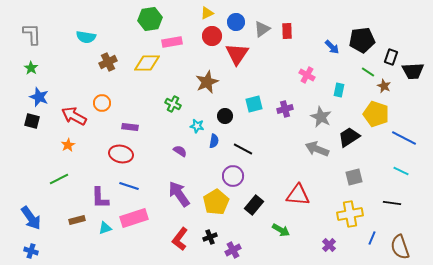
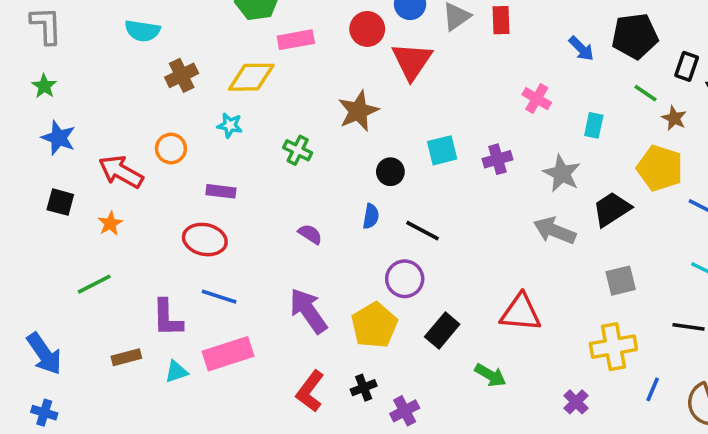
black square: (32, 121) -> (60, 202), moved
cyan star: (197, 126) -> (230, 125), moved

